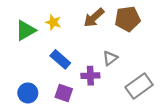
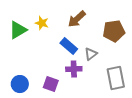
brown pentagon: (128, 19) -> (114, 31), moved
blue rectangle: (60, 59) -> (69, 46), moved
gray rectangle: (139, 86) -> (116, 78), turned -65

